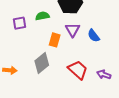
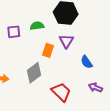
blue semicircle: (94, 36) -> (87, 62), moved
red trapezoid: (78, 70) -> (61, 92), moved

